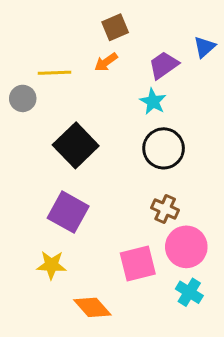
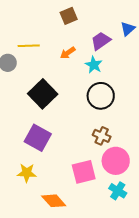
orange arrow: (106, 62) -> (68, 53), moved

